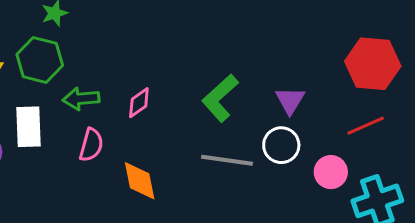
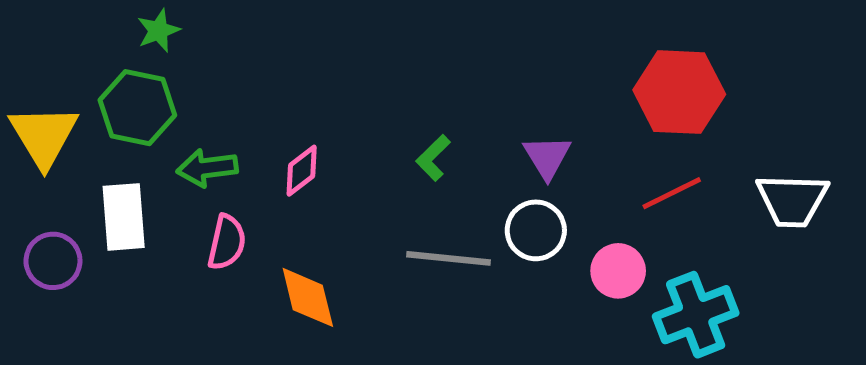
green L-shape: (220, 98) -> (433, 158), size x0.6

